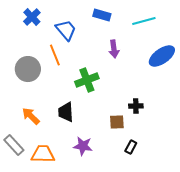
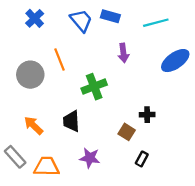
blue trapezoid: (66, 30) -> (81, 21), moved
brown square: (117, 122) -> (127, 132), turned 35

